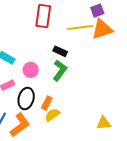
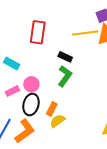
red rectangle: (43, 16) -> (38, 32), moved
pink circle: (31, 70) -> (31, 84), moved

